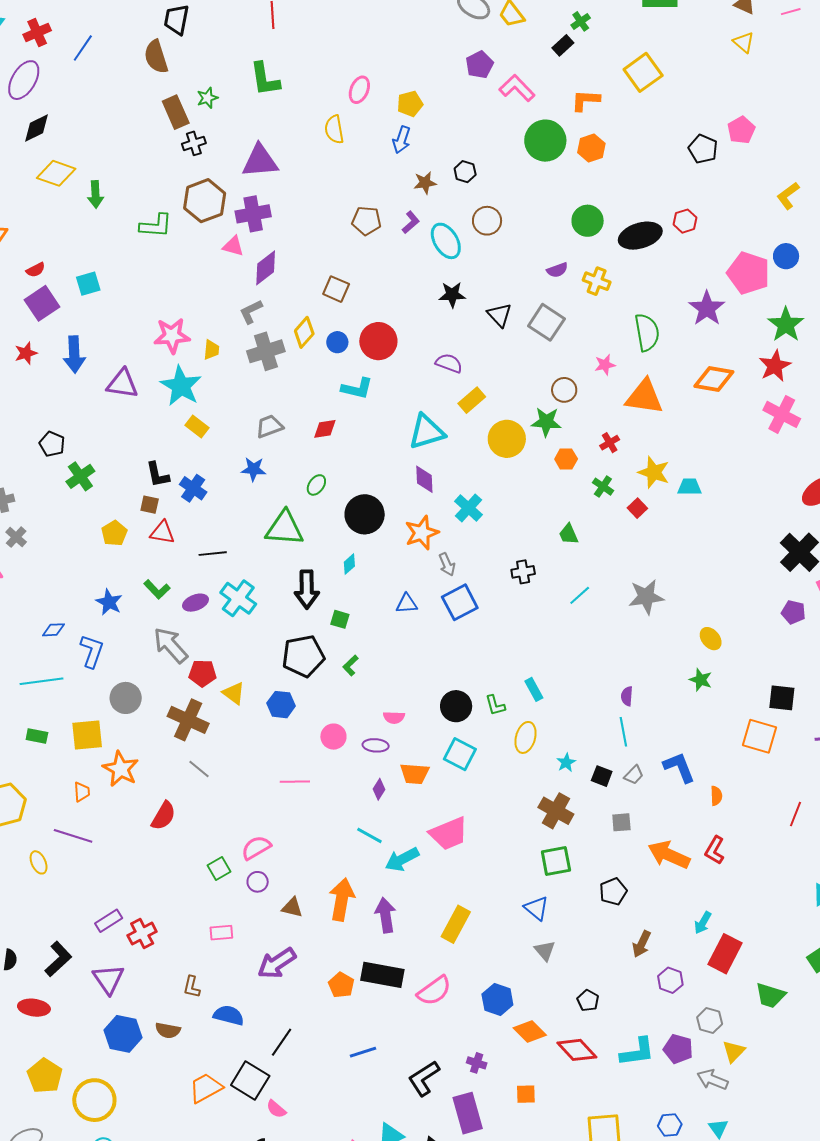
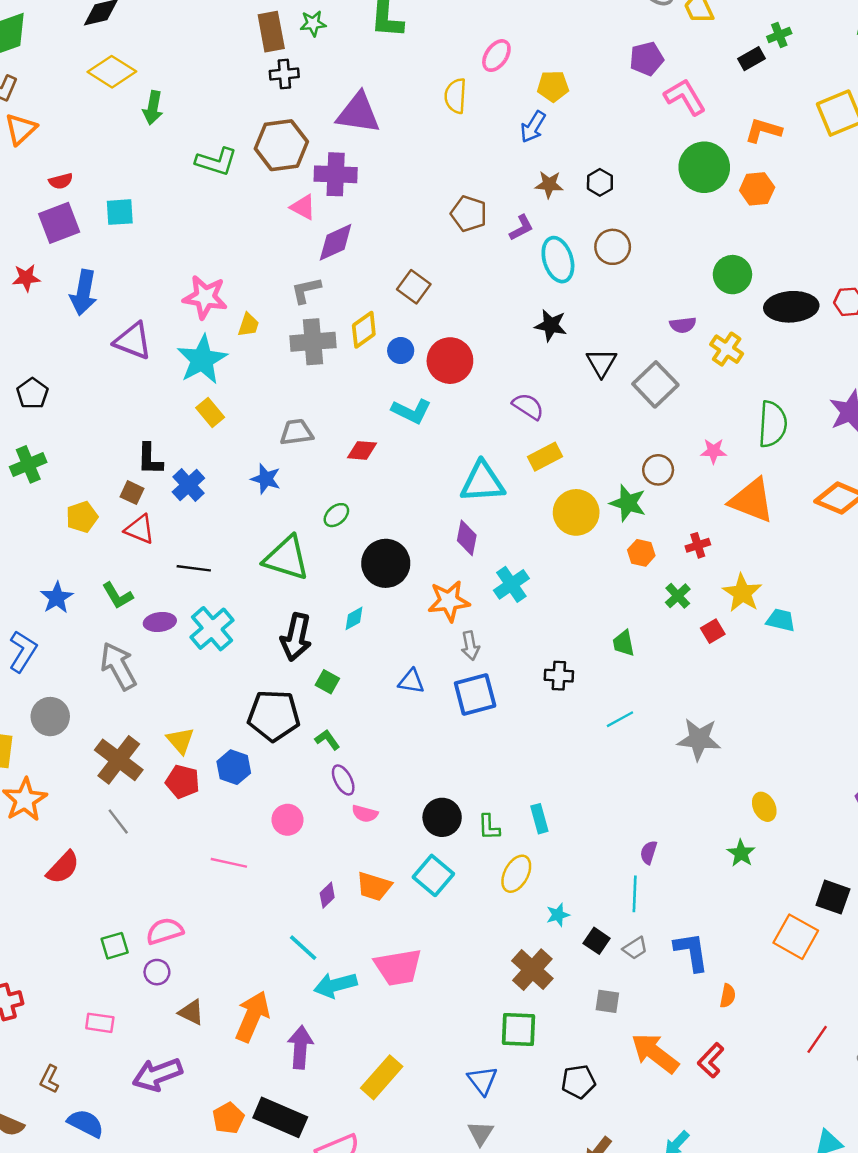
green cross: (80, 476) -> (28, 464), moved
green L-shape: (351, 665) -> (327, 740), turned 85
red pentagon: (203, 673) -> (183, 782), moved
purple ellipse: (376, 745) -> (343, 780), moved, turned 45

